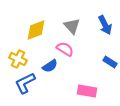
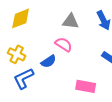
gray triangle: (72, 26) -> (71, 21), turned -42
yellow diamond: (36, 30) -> (21, 18), moved

